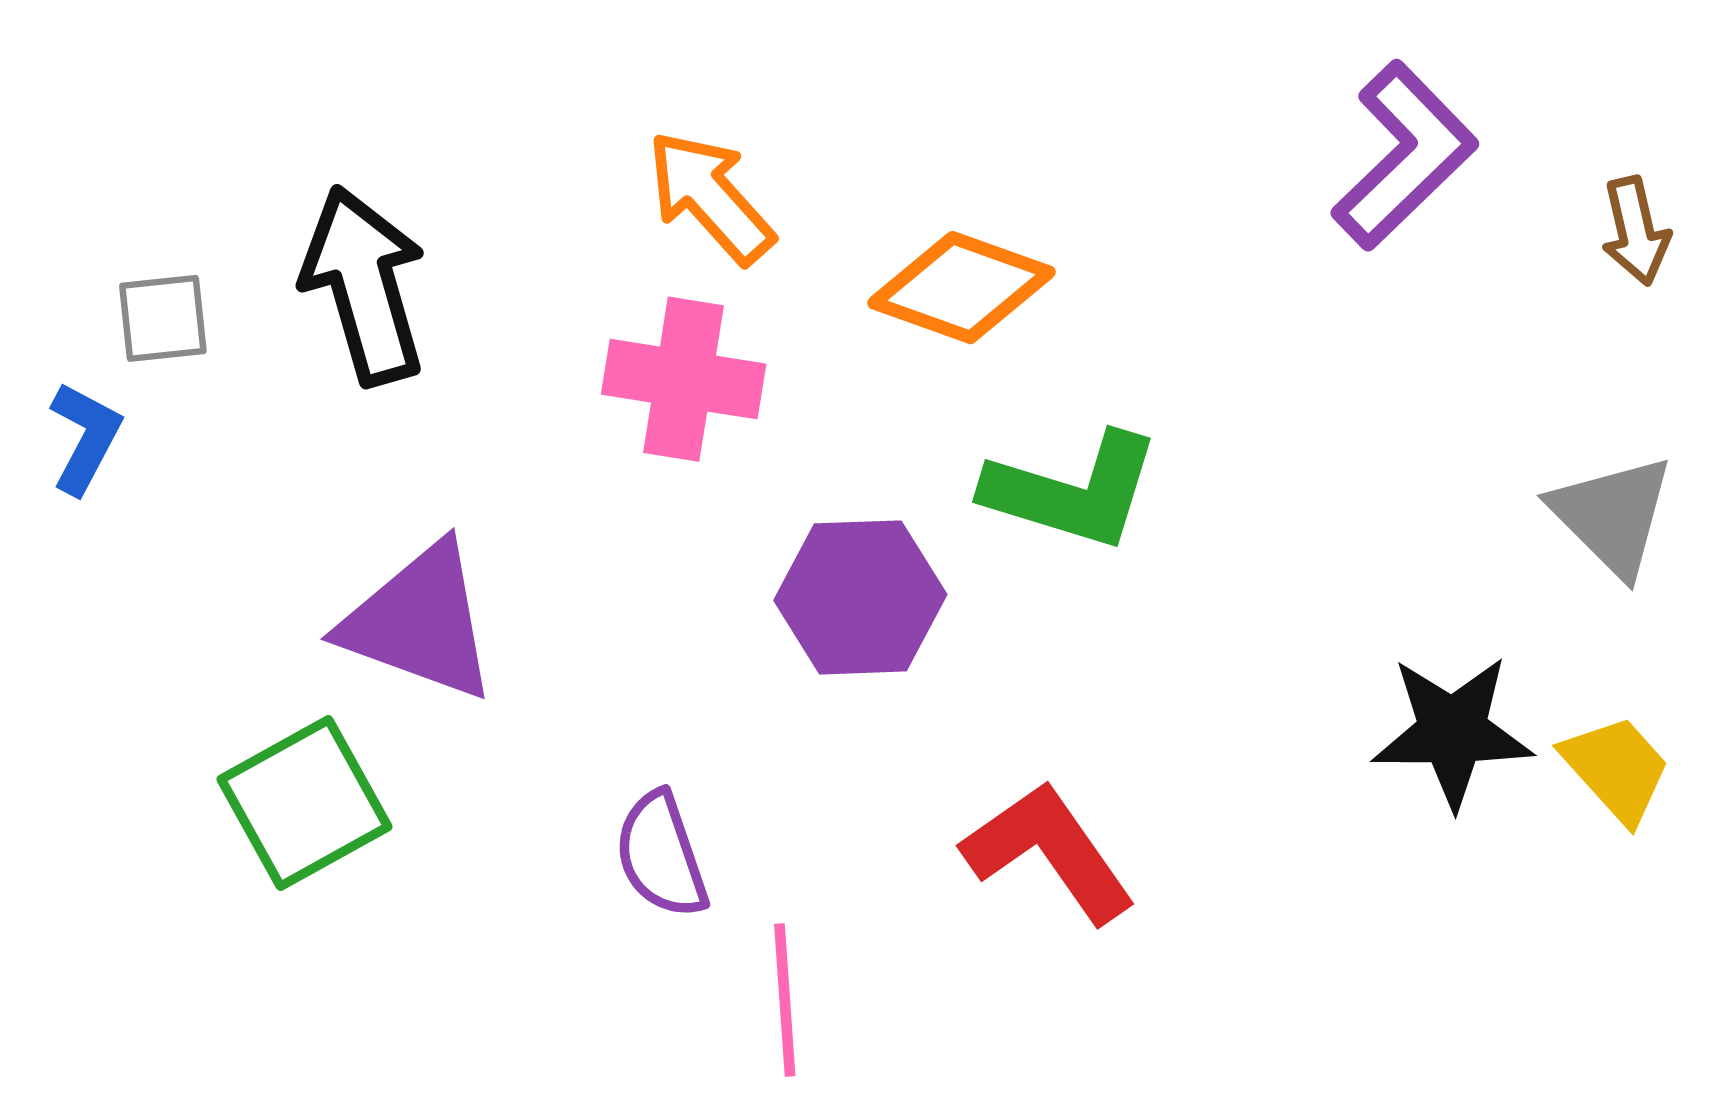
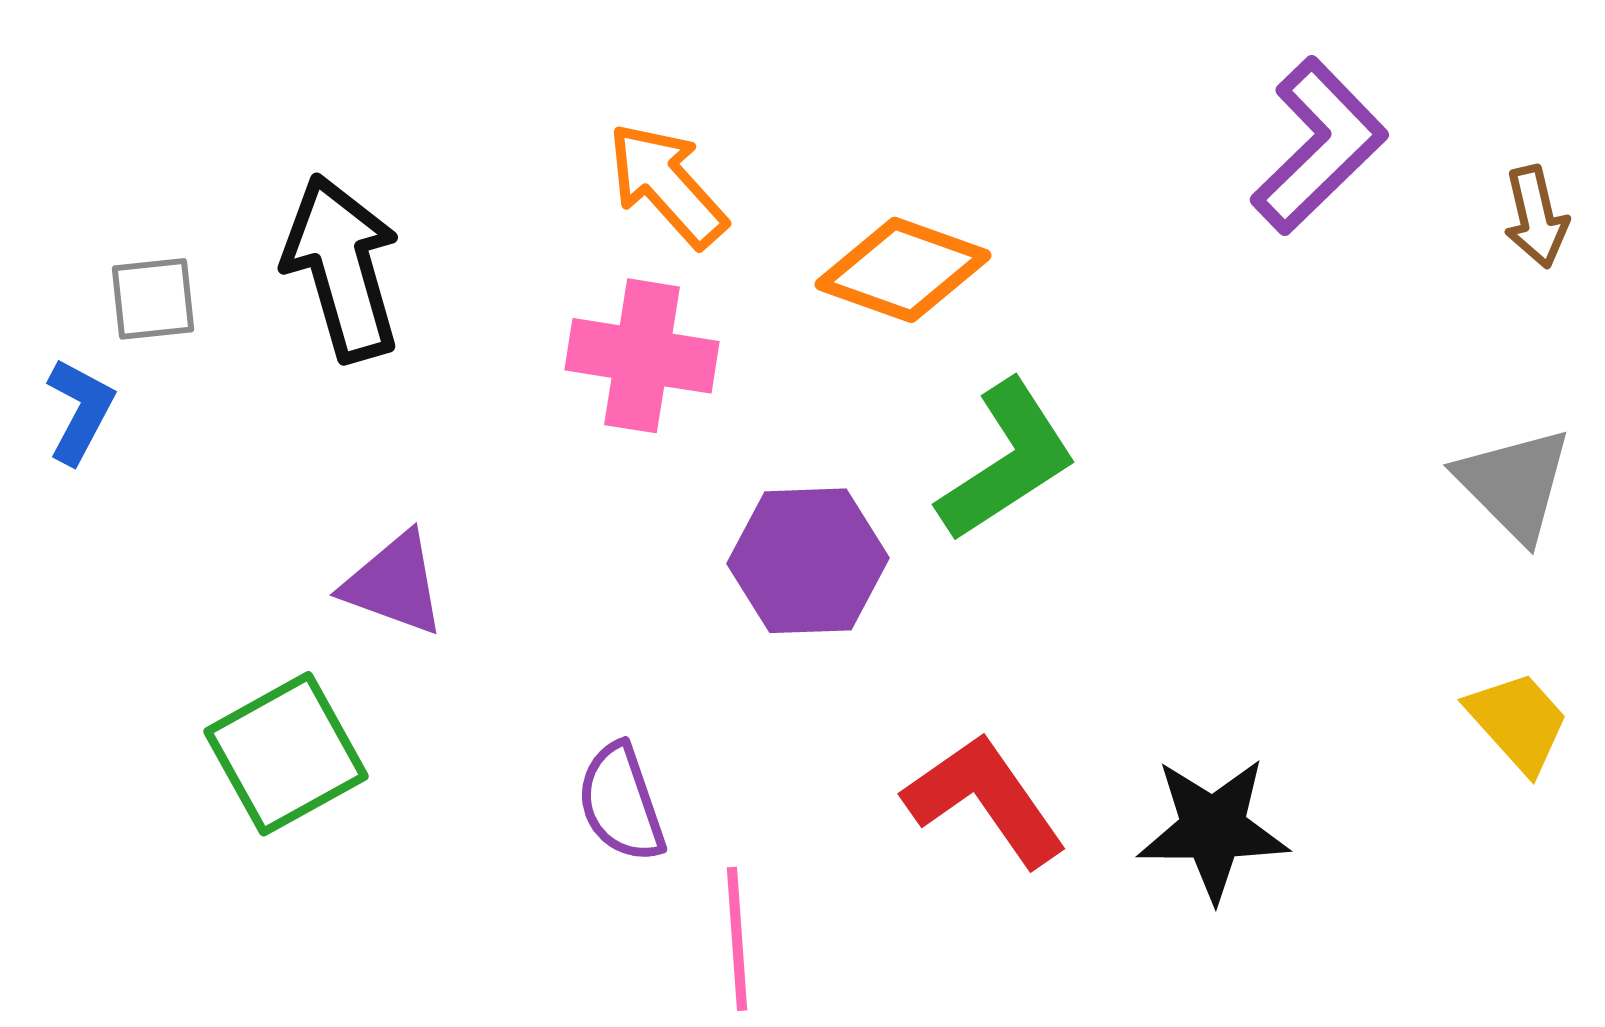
green L-shape: (1072, 491) -> (1007, 461), turned -50
purple triangle: (419, 622) -> (394, 584), size x0.7
black star: (1452, 732) -> (1213, 829), moved

